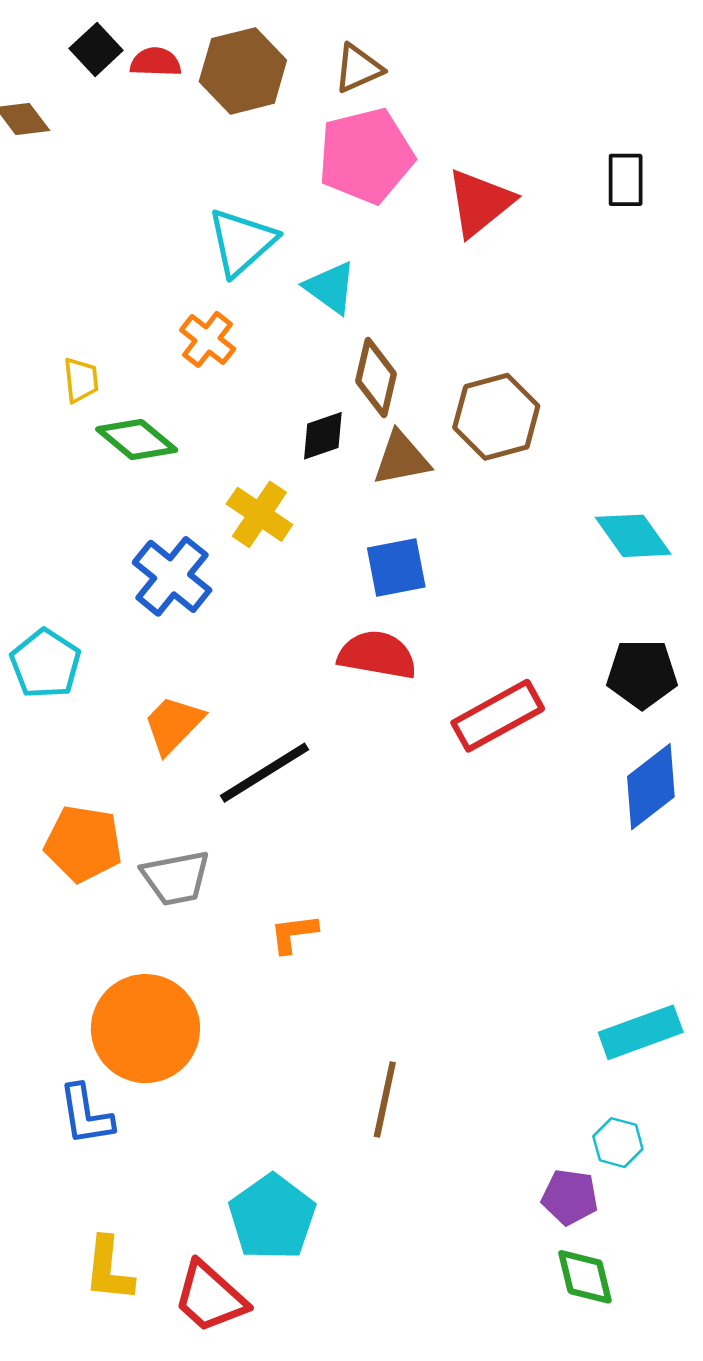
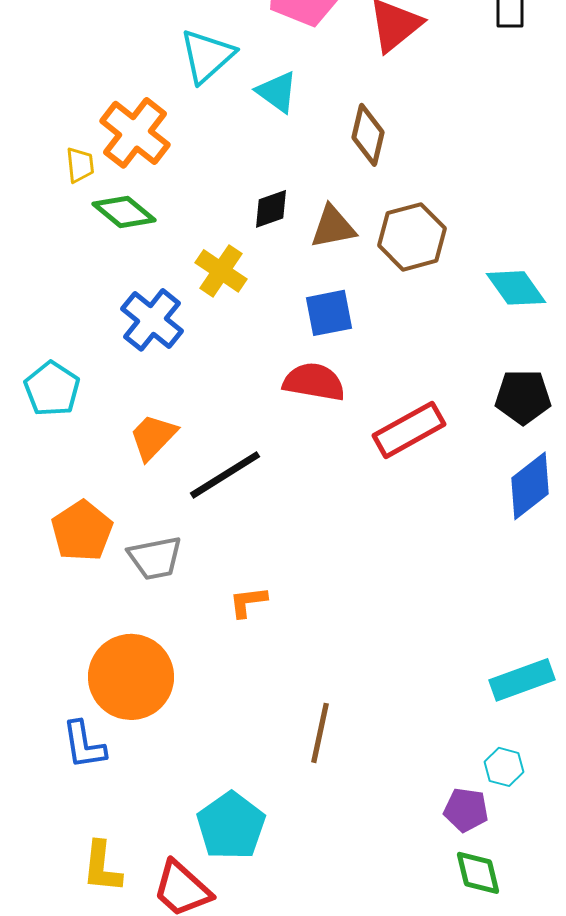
orange cross: (208, 339) -> (135, 133), moved, size x1.6
brown diamond: (376, 377) -> (368, 135), moved
brown hexagon: (496, 417) -> (412, 237), moved
orange pentagon: (83, 844) -> (82, 531), turned 30

